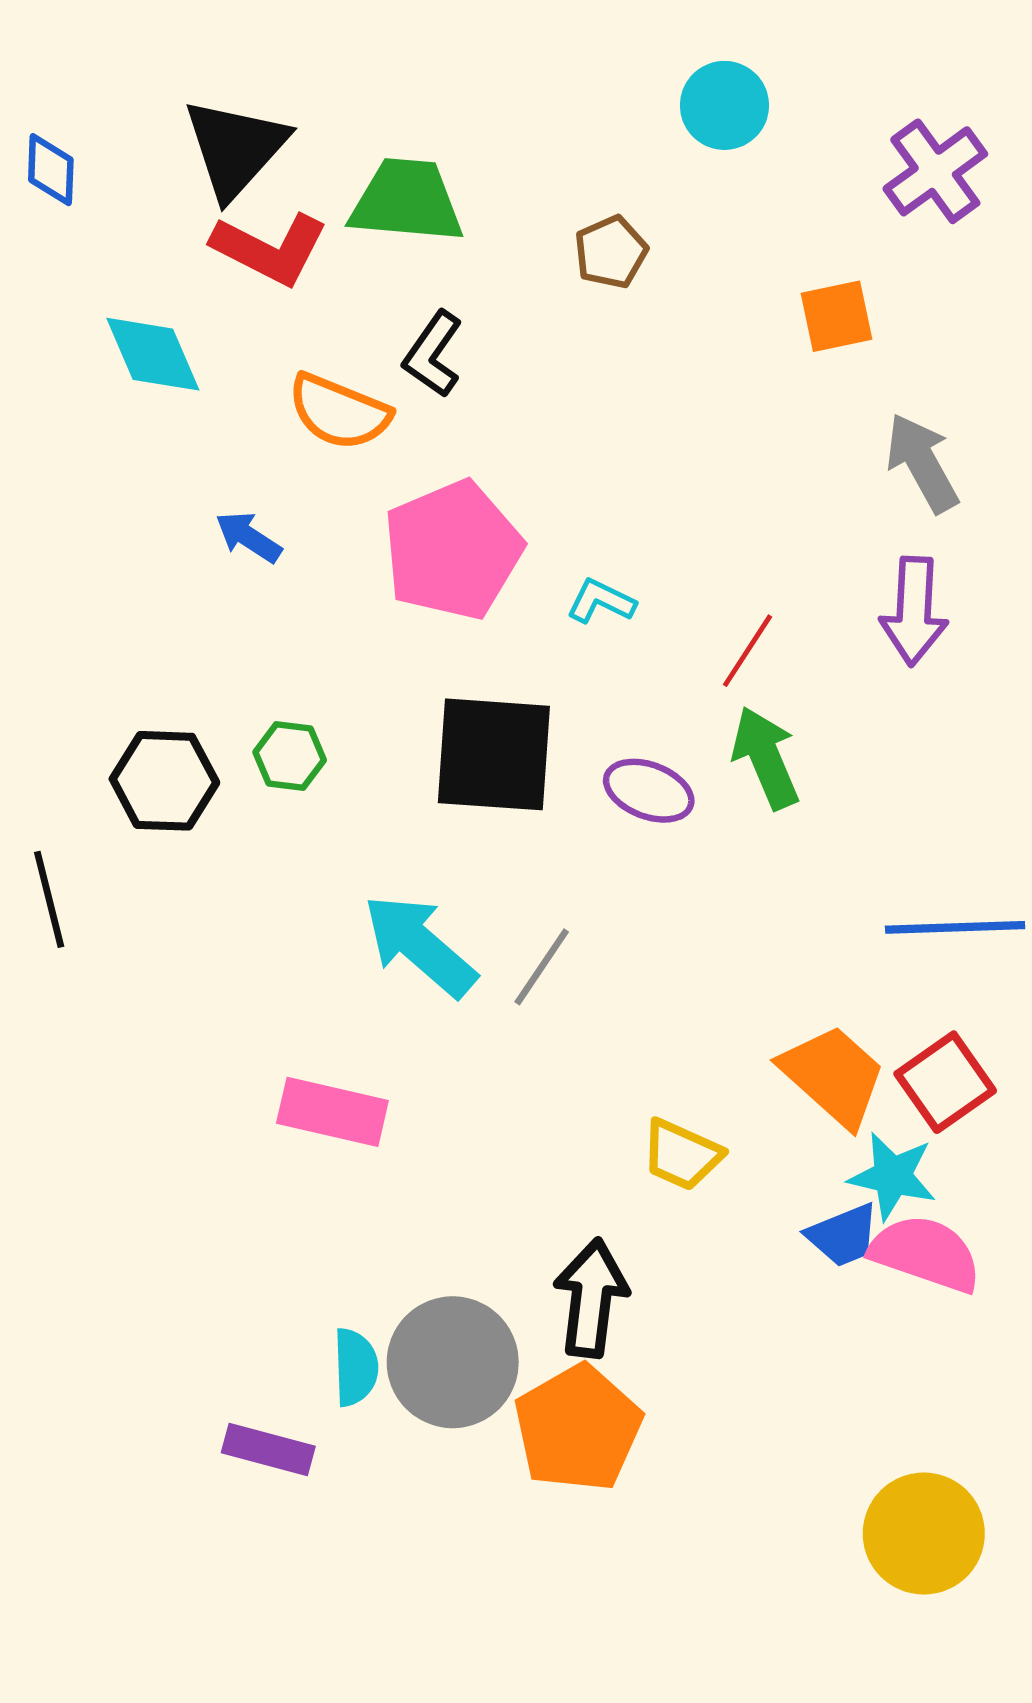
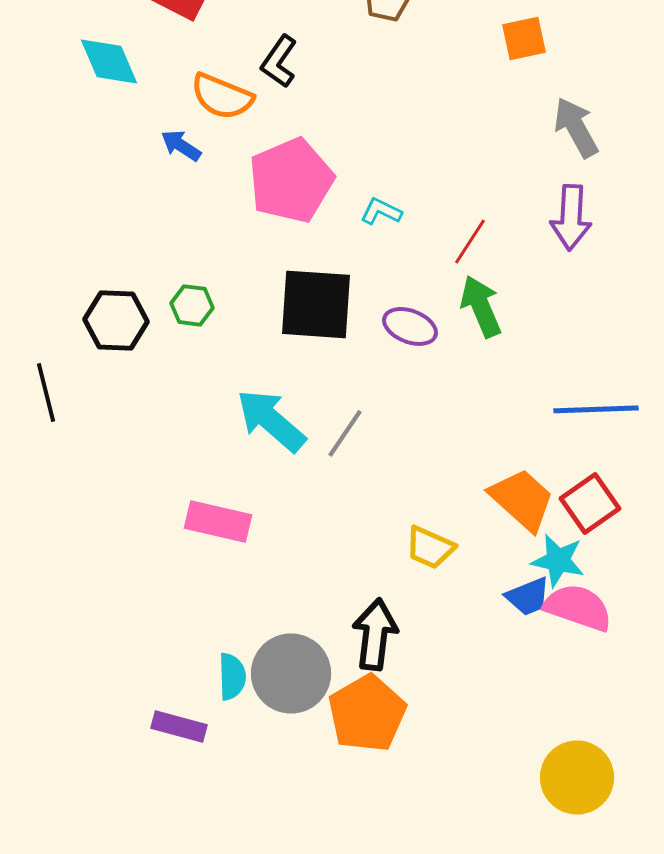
blue arrow: (248, 537) -> (181, 145), moved

